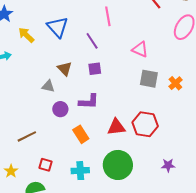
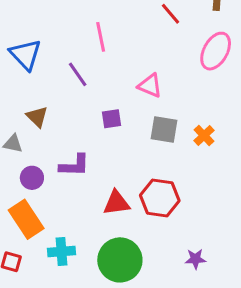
purple square: (95, 69) -> (111, 119), moved
orange rectangle: (81, 134) -> (26, 219), moved, size x1.4
cyan cross: (80, 171) -> (62, 252), moved

